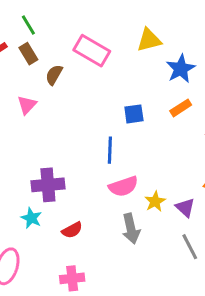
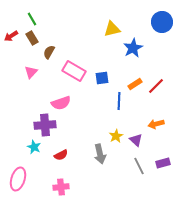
pink rectangle: (92, 51) -> (74, 71), moved
orange rectangle: (181, 108) -> (135, 84), moved
blue line: (110, 150) -> (119, 101), moved
pink semicircle: (123, 186) -> (61, 103), moved

